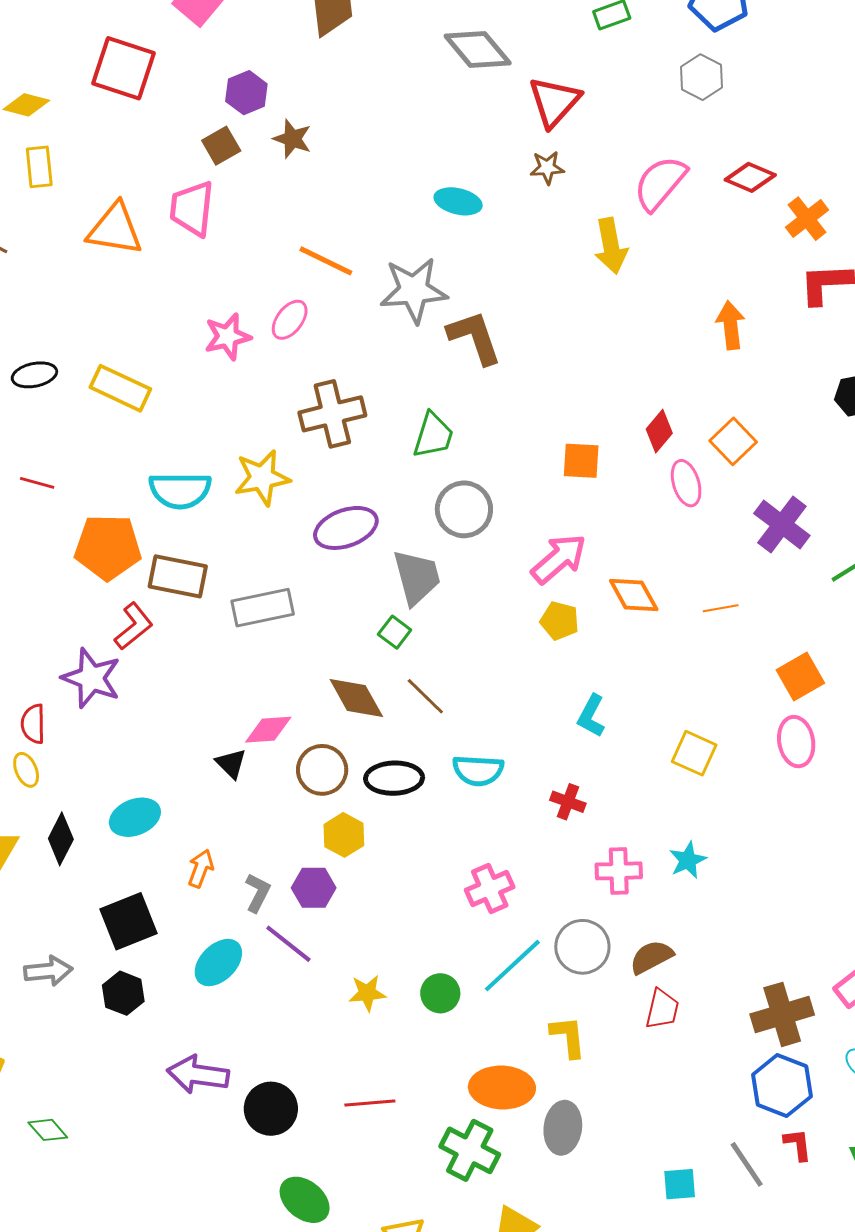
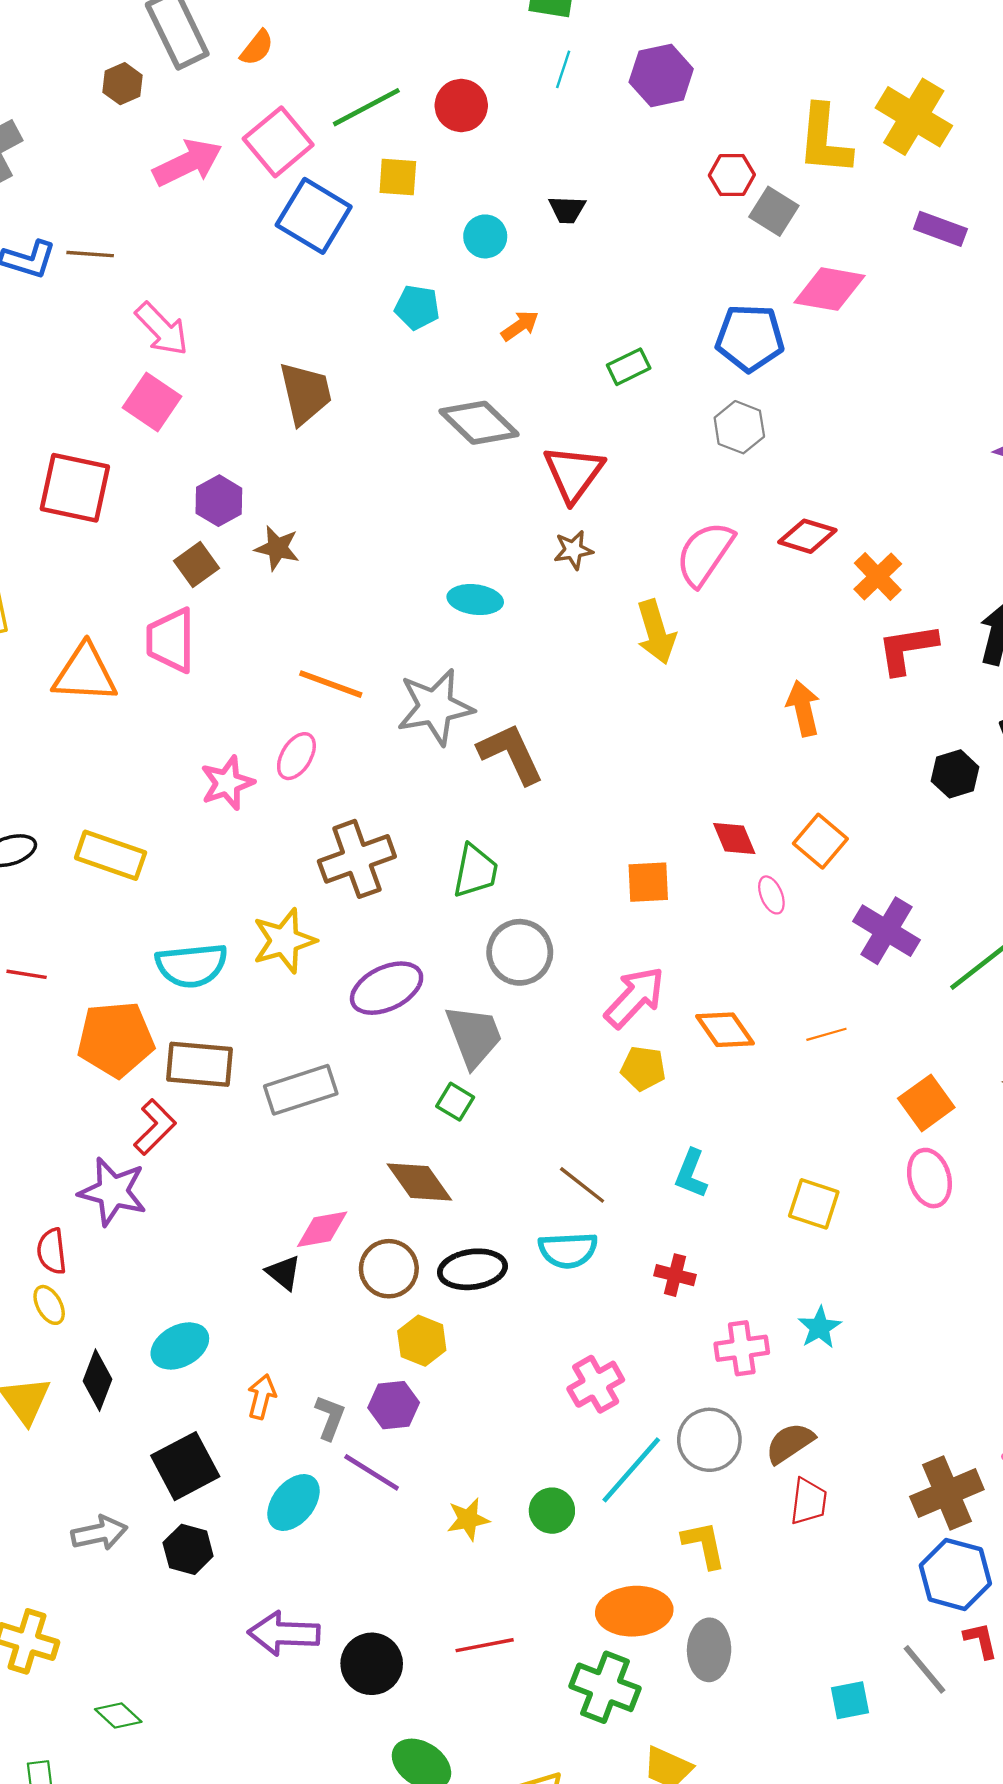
red diamond: (659, 431) -> (734, 838), turned -57
pink ellipse: (686, 483) -> (771, 895), size x0.7
brown line: (425, 696) -> (582, 1185), moved

